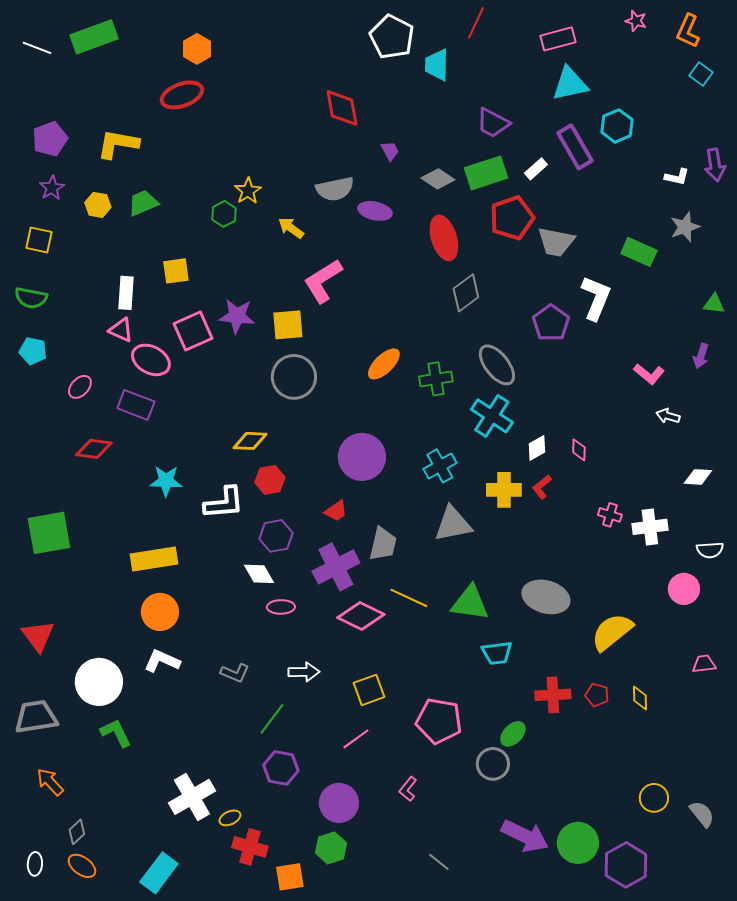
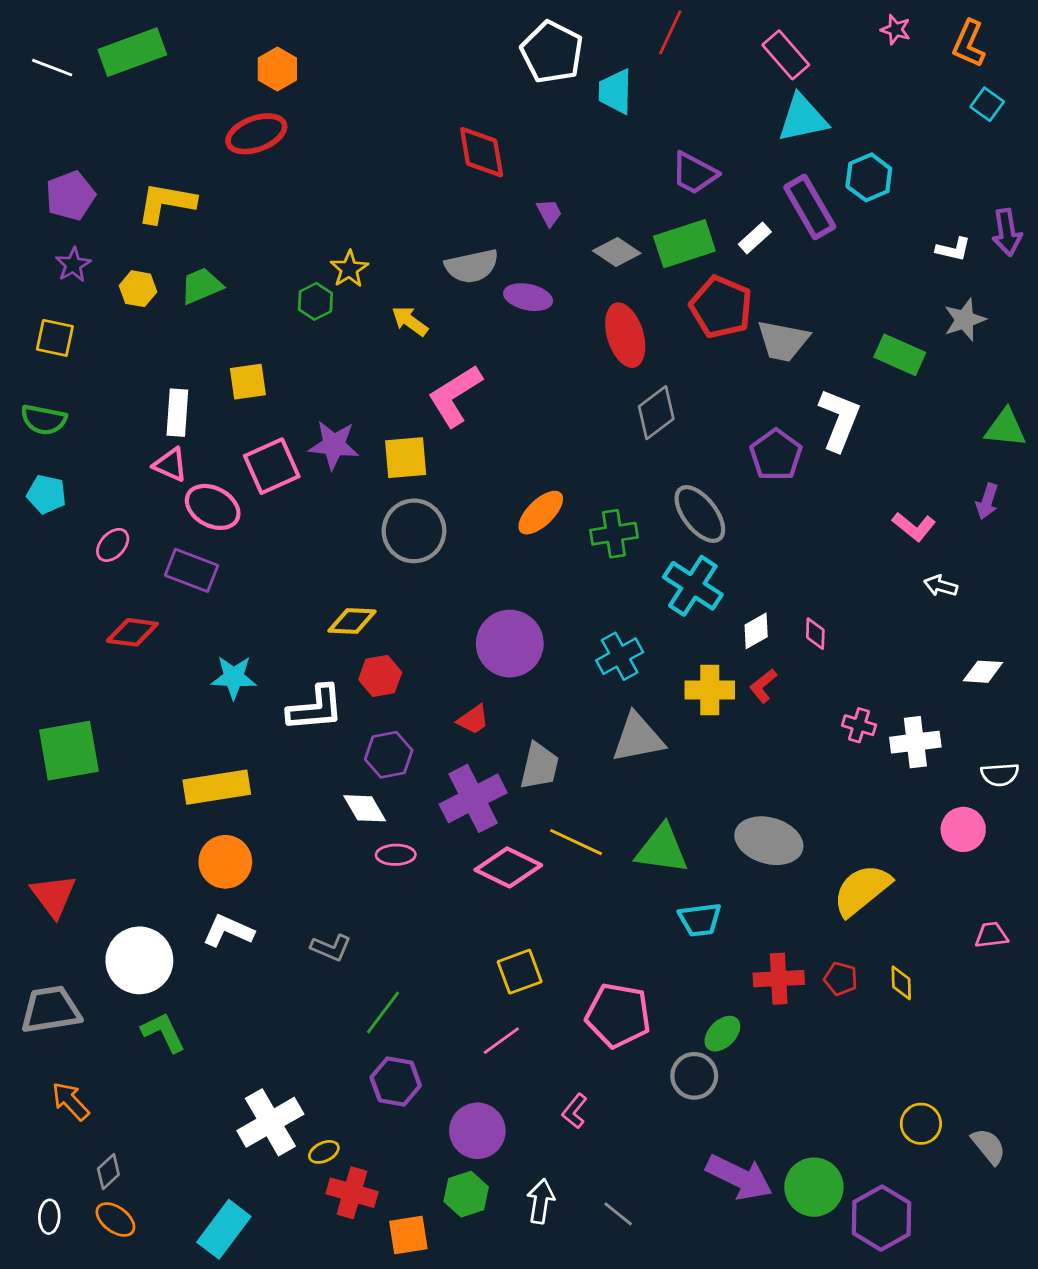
pink rectangle: (558, 39) -> (786, 55), turned 64
red pentagon: (512, 218) -> (721, 307), turned -30
green triangle: (714, 304) -> (1005, 428), size x1.4
white arrow: (304, 672) -> (541, 1201), moved, turned -80

